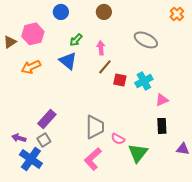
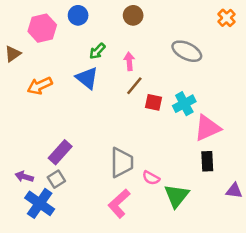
pink hexagon: (33, 34) -> (42, 28), moved
pink triangle: (162, 100) -> (207, 128), size x1.6

